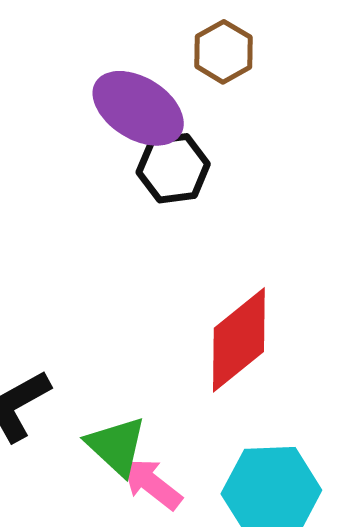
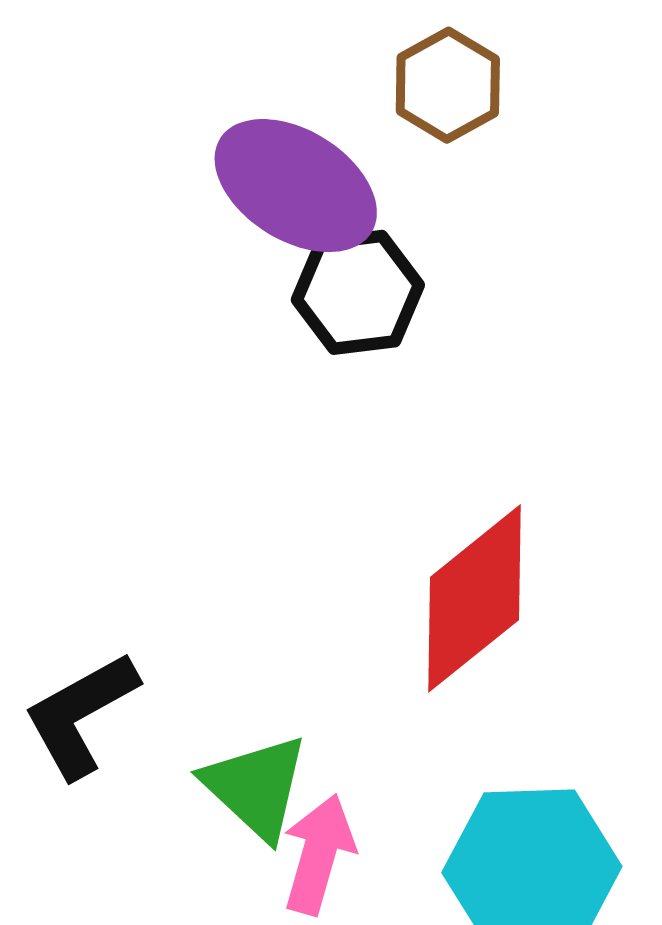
pink arrow: (152, 484) -> (319, 854), turned 68

